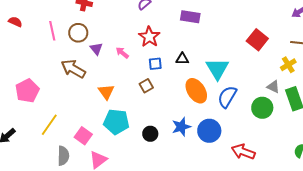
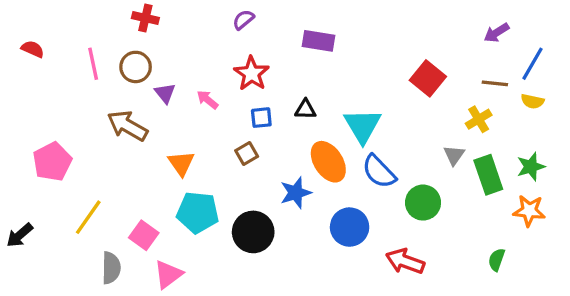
gray triangle: (273, 87) -> (454, 155), turned 40
blue semicircle: (227, 97) -> (379, 172), turned -75
green circle: (262, 108) -> (423, 203), moved
blue star: (181, 127) -> (296, 193), moved
black circle: (150, 134) -> (253, 232), size x1.6

